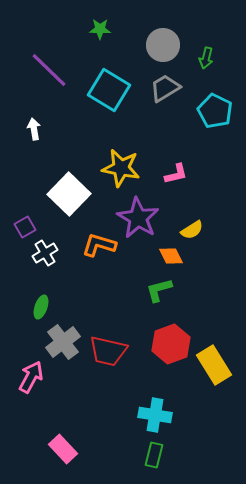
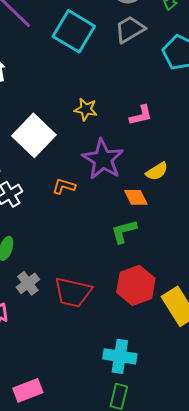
yellow star: (121, 168) -> (86, 109), size x0.6
orange L-shape: (99, 245) -> (64, 186), size x0.7
gray cross: (63, 342) -> (28, 283), size x0.7
pink rectangle: (63, 449) -> (28, 390), turned -68

